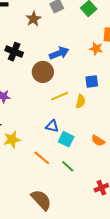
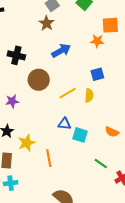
brown star: (33, 19) -> (47, 23), moved
brown circle: (43, 72) -> (39, 80), moved
orange line: (42, 158) -> (49, 158), moved, turned 48
green line: (68, 166) -> (101, 164), moved

